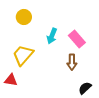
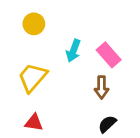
red triangle: (11, 80) -> (34, 123), moved
black semicircle: (85, 88) -> (107, 124), moved

